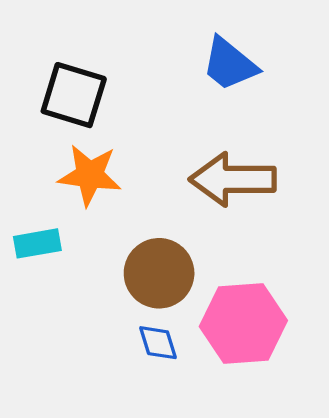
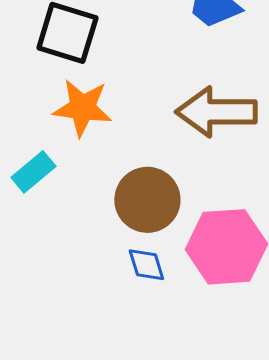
cyan rectangle: (37, 243) -> (33, 172), turned -30

